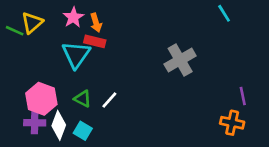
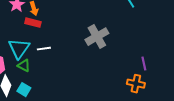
cyan triangle: (76, 55) -> (19, 49), moved
white line: (109, 100) -> (44, 49), moved, turned 40

